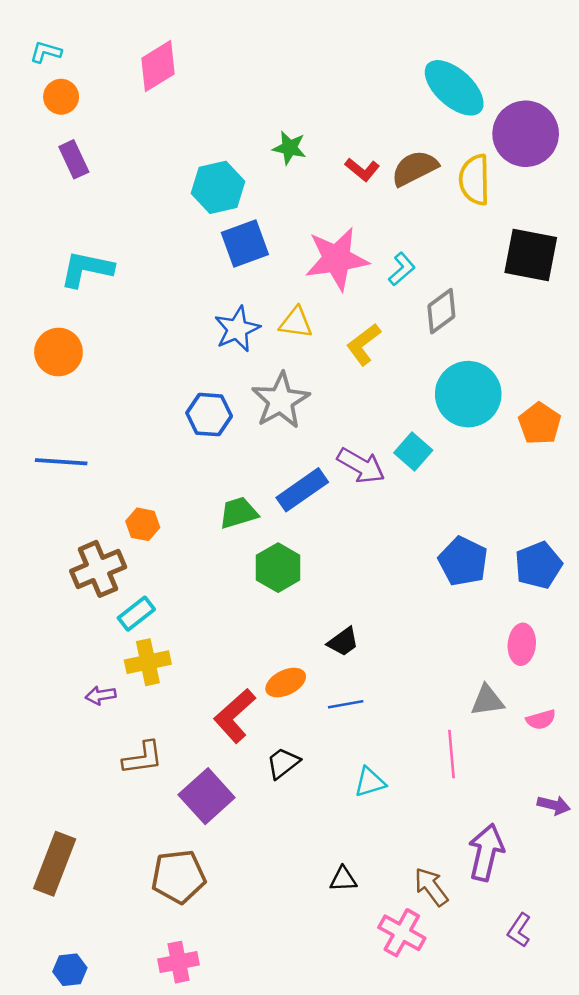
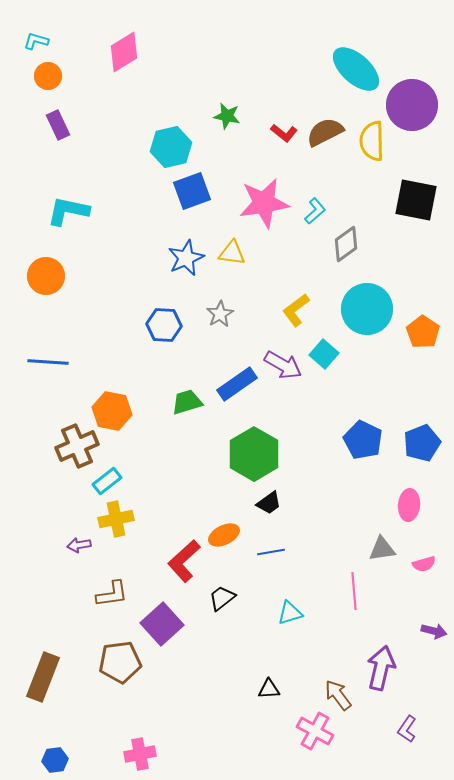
yellow L-shape: (364, 344) -> (296, 310), moved
gray star: (281, 401) -> (220, 314), size x0.6
orange hexagon: (143, 524) -> (112, 411), size x1.5
green hexagon: (278, 568) -> (254, 454), moved, size x1.4
brown pentagon: (178, 877) -> (120, 662), moved

